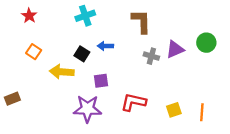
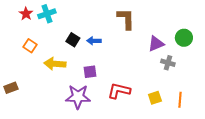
cyan cross: (85, 16) -> (47, 14), moved
black square: (82, 54) -> (73, 40), moved
gray cross: (151, 56) -> (168, 63), moved

